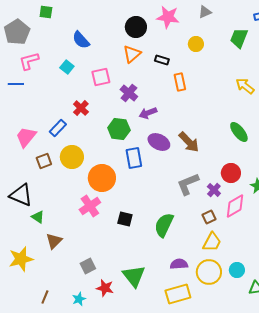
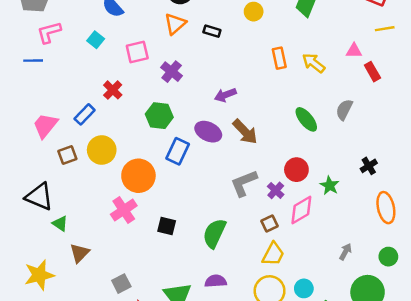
orange rectangle: (180, 82) -> (279, 58), moved
purple arrow: (148, 113) -> (225, 95), moved
blue rectangle: (134, 158) -> (178, 151), turned 35
purple semicircle: (179, 264) -> (216, 281), moved

